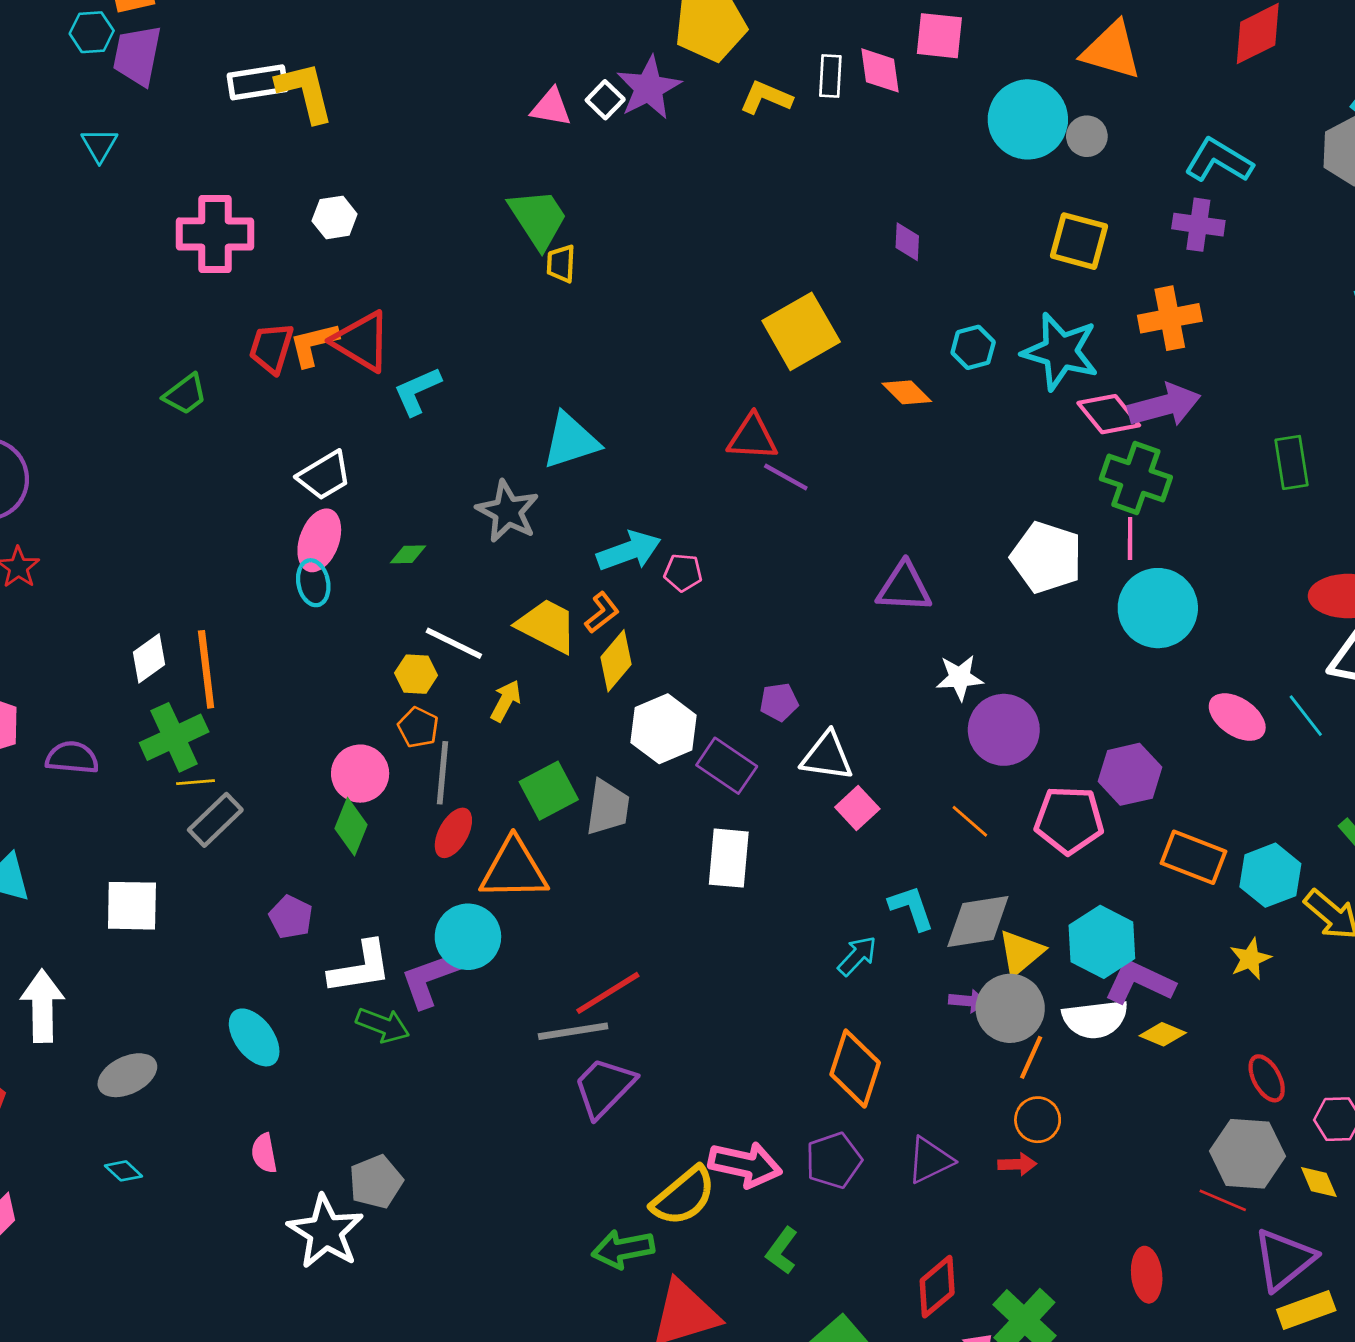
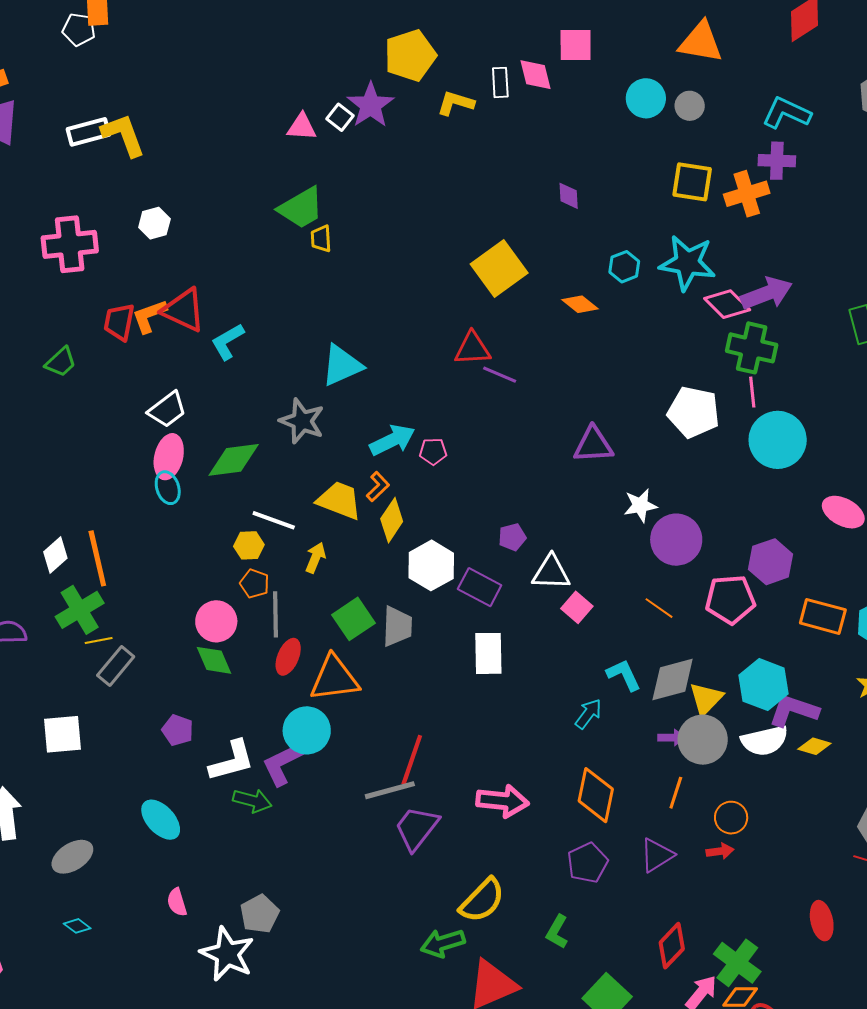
cyan circle: (1028, 119) -> (646, 98), size x0.7
green trapezoid: (538, 219) -> (301, 208), turned 99
orange cross: (1170, 318) -> (747, 194), moved
green diamond: (408, 554) -> (234, 460), size x2.0
green diamond: (351, 827) -> (214, 660), turned -39
red line: (608, 993) -> (412, 760), turned -33
orange line: (1031, 1057) -> (676, 793), moved
pink arrow: (745, 1165) -> (502, 801), moved

